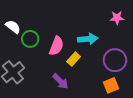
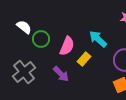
cyan arrow: (88, 39) -> (98, 39), turned -132
purple arrow: (60, 81) -> (61, 74), moved

